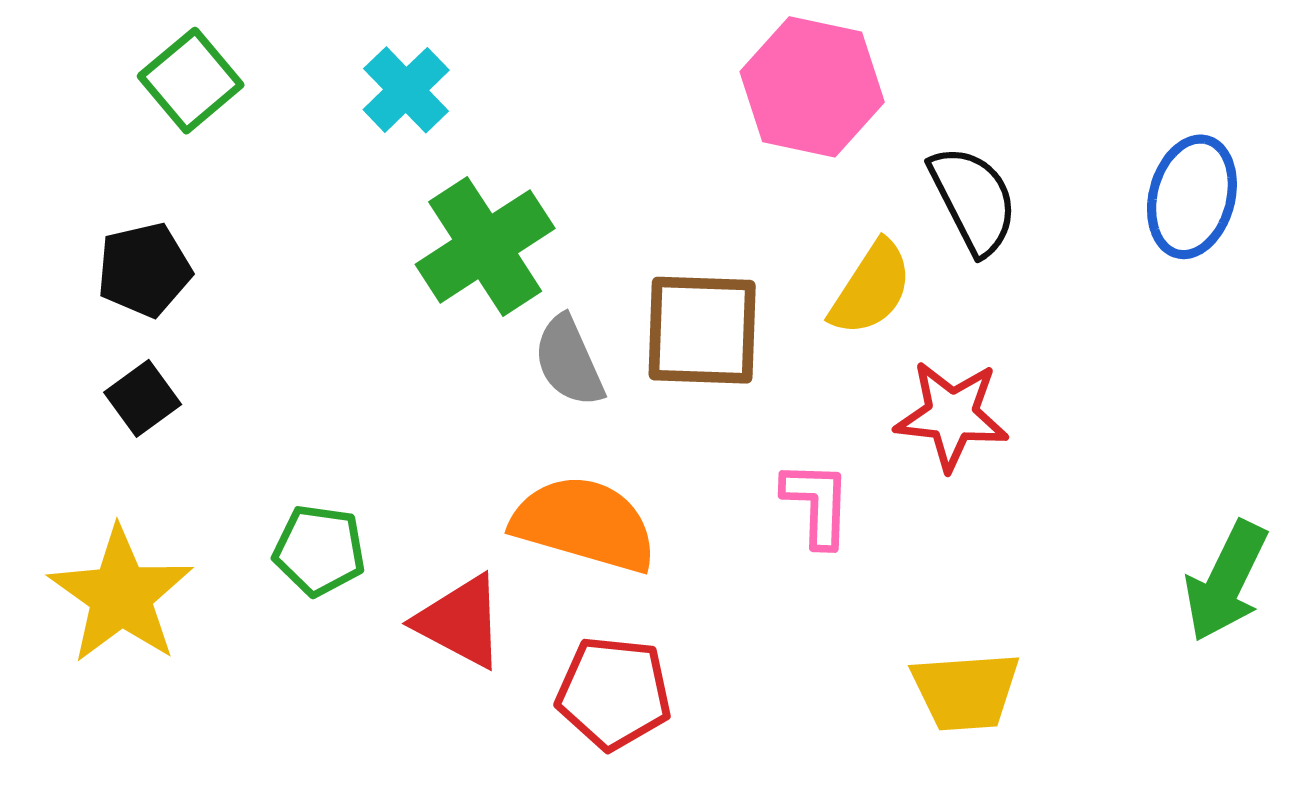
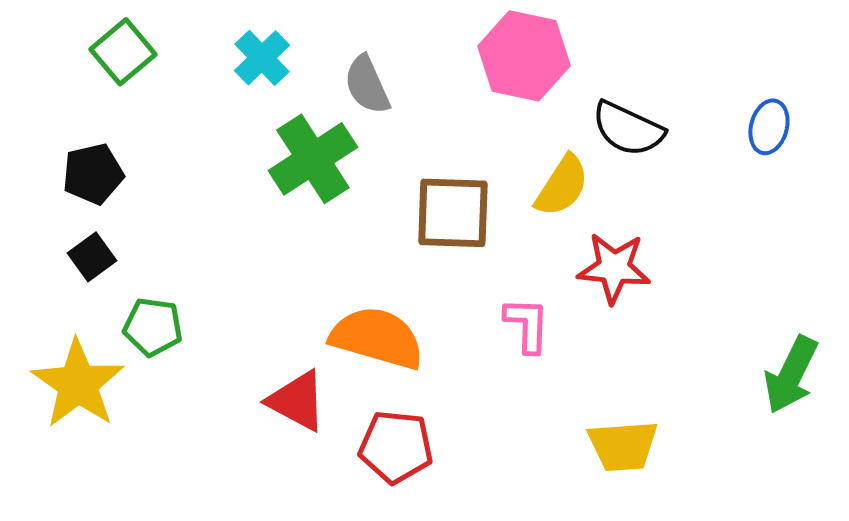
blue ellipse: (1192, 197) -> (769, 127), size x0.7
black semicircle: (973, 200) -> (628, 129), turned 142
gray semicircle: (569, 361) -> (367, 85), moved
green pentagon: (319, 550) -> (153, 327), moved

